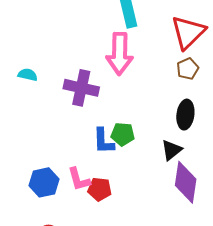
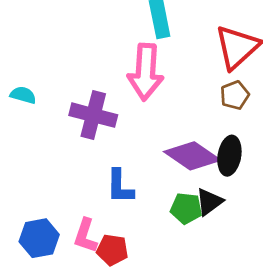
green pentagon: (123, 134) -> (186, 208), moved
pink L-shape: (79, 179) -> (85, 236), turned 32
purple diamond: (186, 182) -> (192, 156), moved, turned -66

